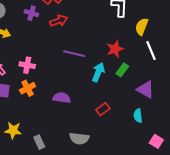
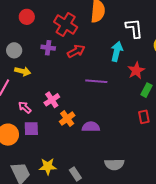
pink cross: (27, 65) -> (52, 100), turned -35
cyan arrow: (98, 72) -> (117, 51), moved
orange cross: (28, 88) -> (67, 119), moved
red rectangle: (103, 109) -> (144, 117), moved, turned -56

